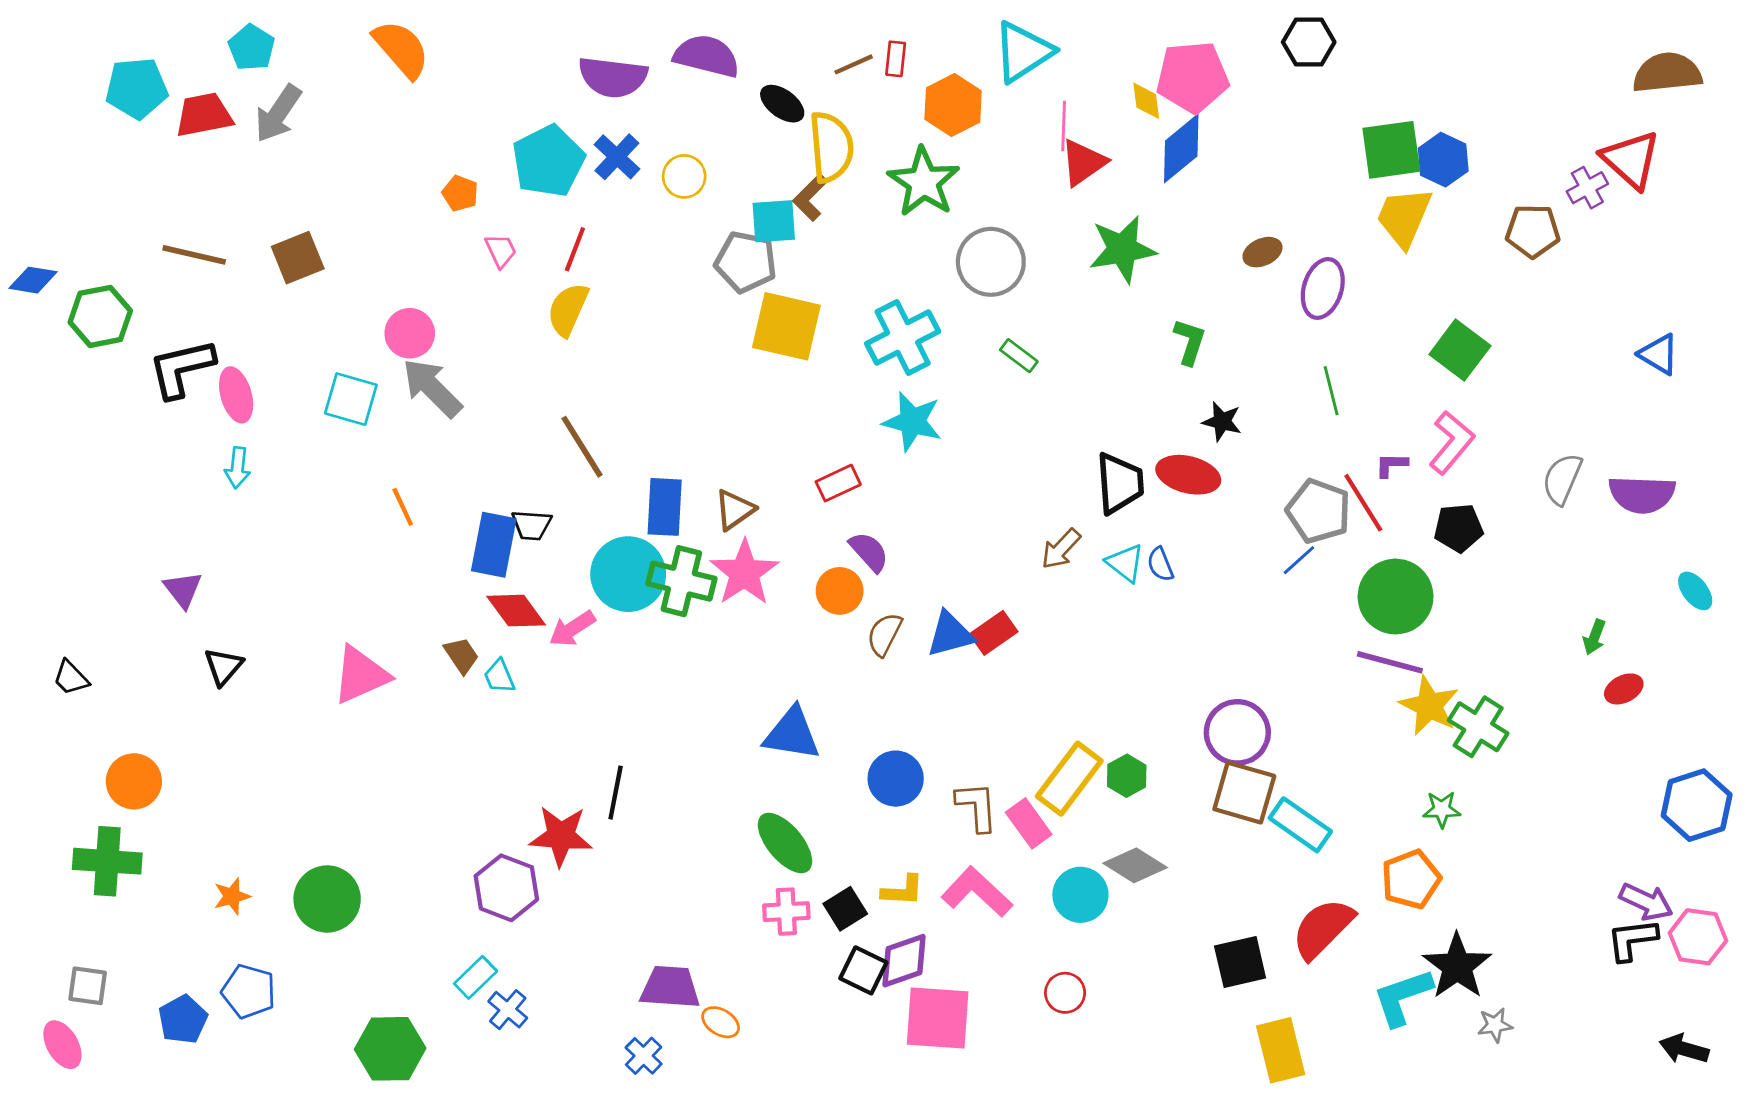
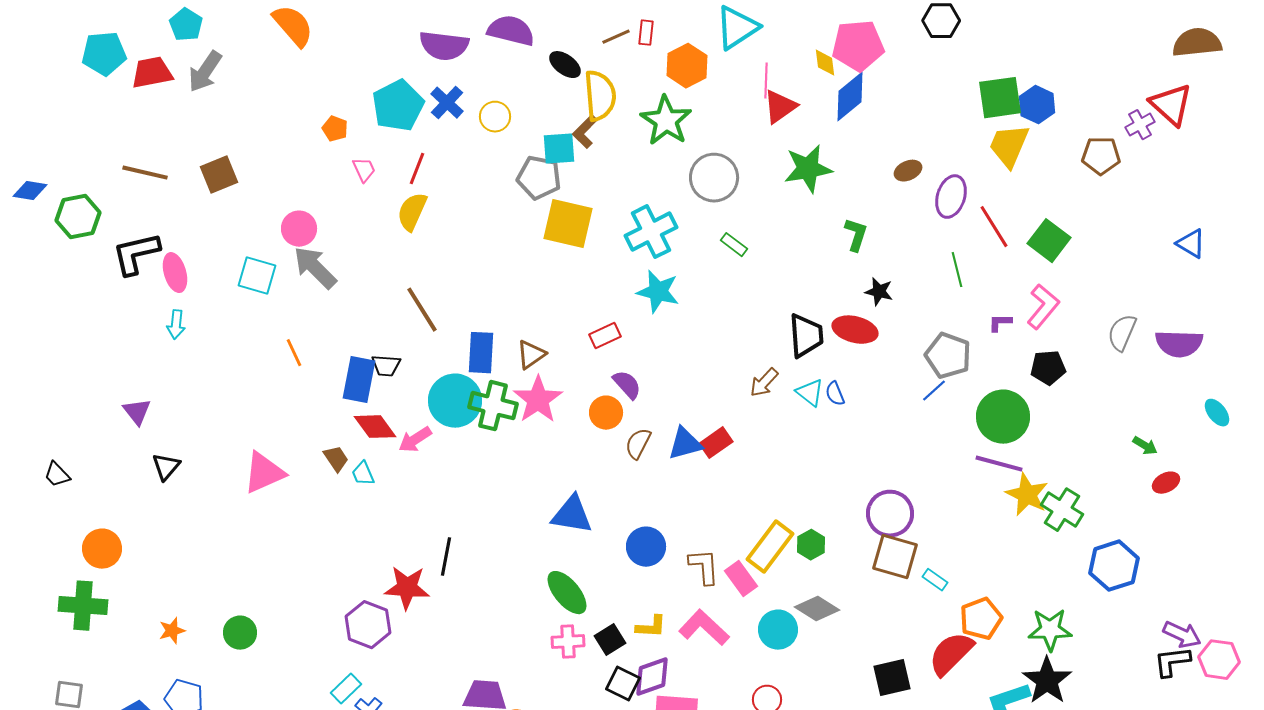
red line: (1363, 503) -> (994, 227), moved
green arrow: (1594, 637) -> (1145, 446), turned -80
blue hexagon: (1697, 805) -> (1114, 566), moved
green star: (1442, 809) -> (1050, 630), moved, size x1.6
cyan rectangle: (1300, 825) -> (935, 580), size x0.6
orange pentagon: (1411, 879) -> (981, 619), moved
green circle: (327, 899) -> (240, 633), size x0.7

